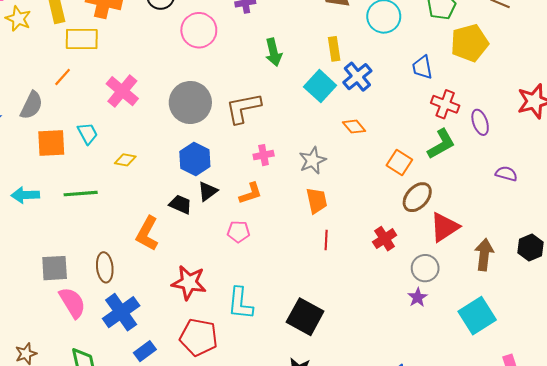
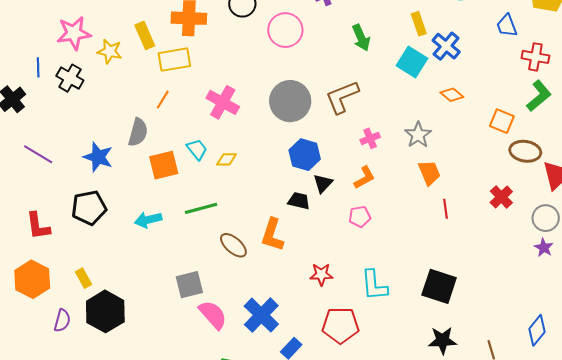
yellow diamond: (125, 160) -> (227, 159), moved
brown ellipse: (417, 197) -> (525, 151), turned 68
brown ellipse: (105, 267) -> (233, 245), moved, turned -32
red star: (189, 283) -> (321, 274), size x0.7

